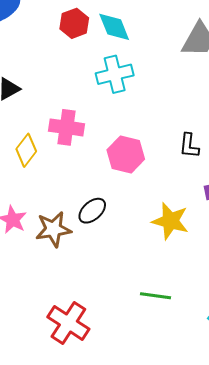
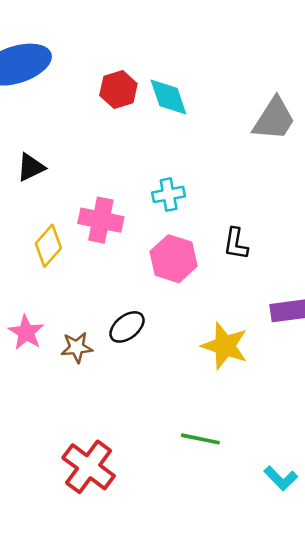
cyan cross: (115, 74) -> (169, 194), moved, size x0.7
black L-shape: (189, 146) -> (236, 244), moved
brown star: (53, 229) -> (77, 347), size x0.7

